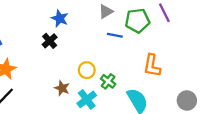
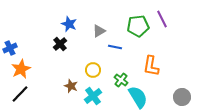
gray triangle: (106, 12) -> (99, 31), moved
blue line: (115, 35) -> (115, 47), moved
green cross: (108, 81) -> (121, 80), moved

